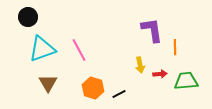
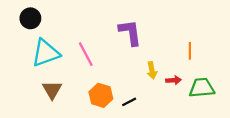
purple L-shape: (152, 30) -> (130, 32), moved

